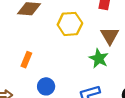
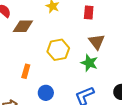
yellow hexagon: (70, 24) -> (58, 50), moved

